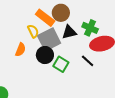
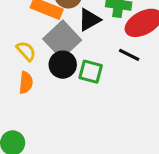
yellow semicircle: (33, 31) -> (26, 51), moved
orange semicircle: (20, 50) -> (26, 83), moved

